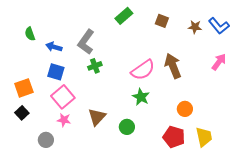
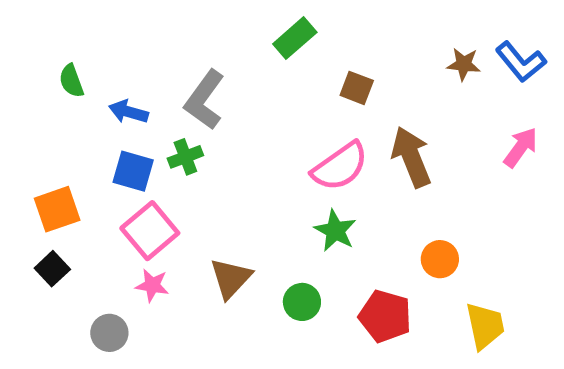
brown square: (162, 21) -> (357, 88), moved
green cross: (95, 66) -> (185, 157), moved
red pentagon: (174, 137) -> (385, 316), moved

